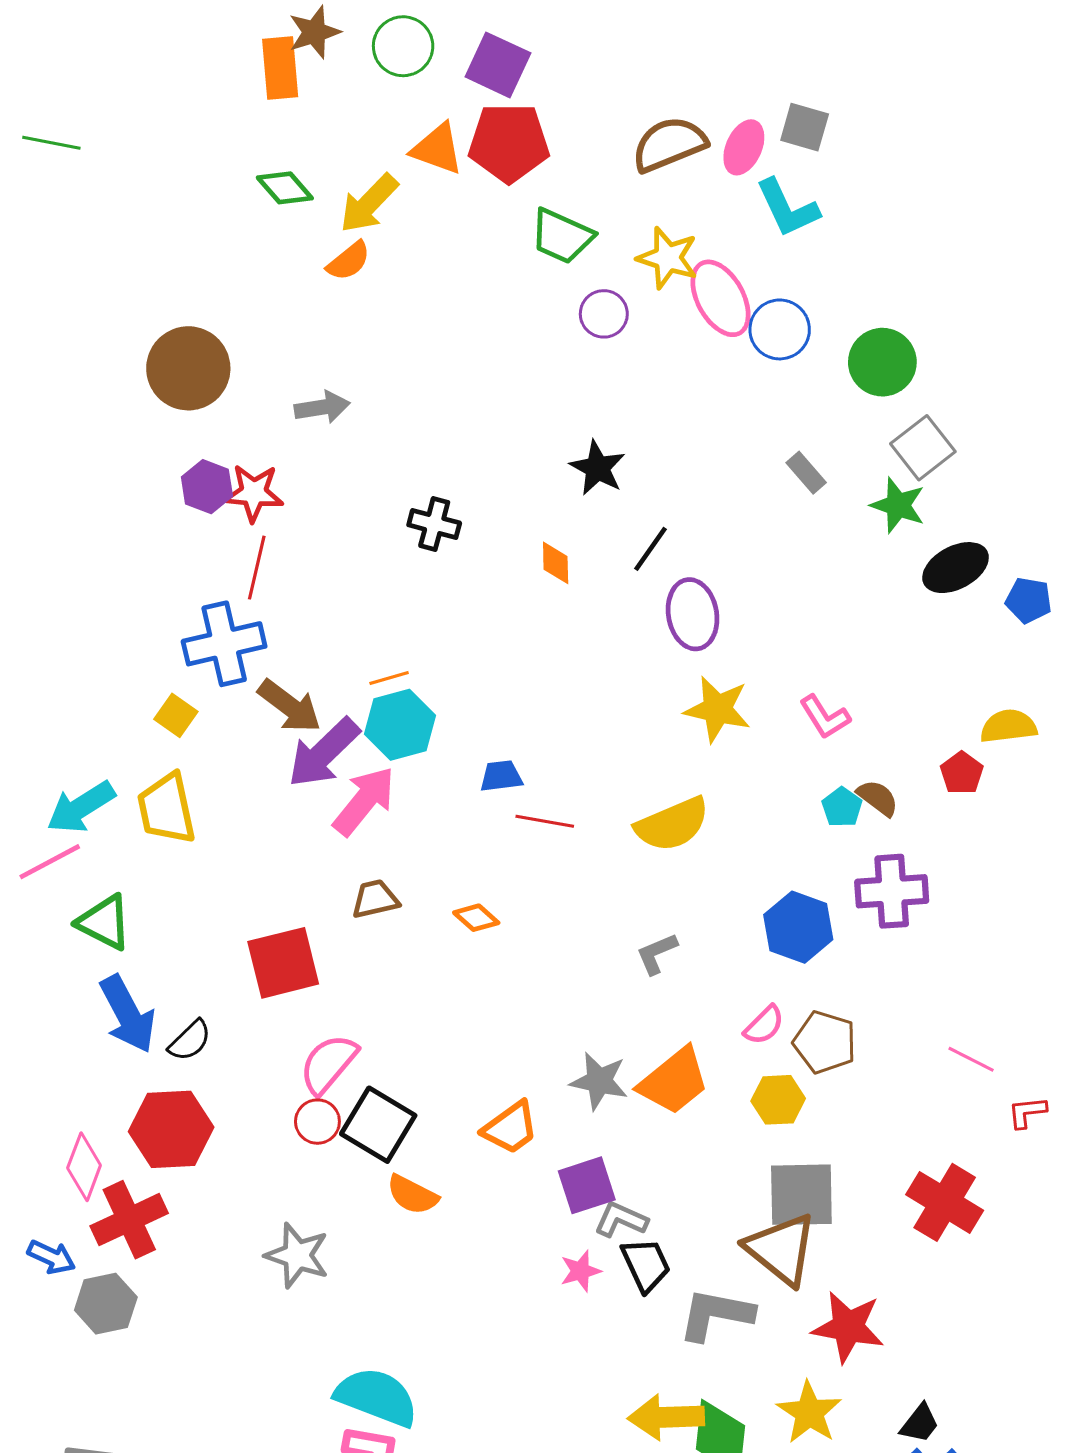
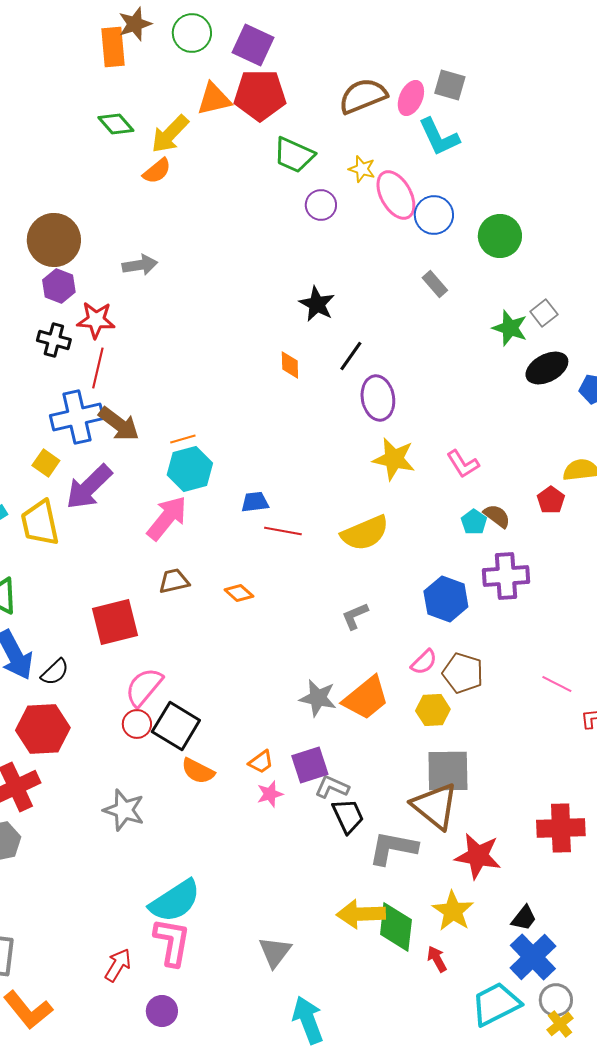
orange triangle: (437, 149) -> (214, 99), turned -33
yellow star: (668, 258) -> (362, 169), size x0.7
gray square: (923, 448) -> (544, 313), moved, size x0.7
gray rectangle: (806, 473) -> (435, 284), moved
purple hexagon: (207, 487) -> (59, 286), moved
black cross: (434, 524) -> (54, 340), moved
brown arrow: (289, 706) -> (119, 424), moved
purple arrow: (324, 753) -> (89, 487), moved
orange trapezoid: (510, 1128) -> (261, 762), moved, size x0.7
red cross: (945, 1202) -> (561, 828), moved, turned -33
pink star: (580, 1271) -> (270, 794), moved
cyan semicircle: (377, 1397) -> (175, 901), turned 126

